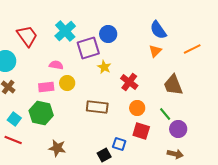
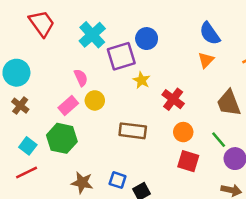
red trapezoid: (27, 36) -> (42, 23), moved
pink semicircle: (56, 65) -> (81, 78), turned 56
pink rectangle: (46, 87) -> (68, 106), turned -35
red line: (13, 140) -> (27, 172), turned -48
blue square: (119, 144) -> (118, 180), moved

